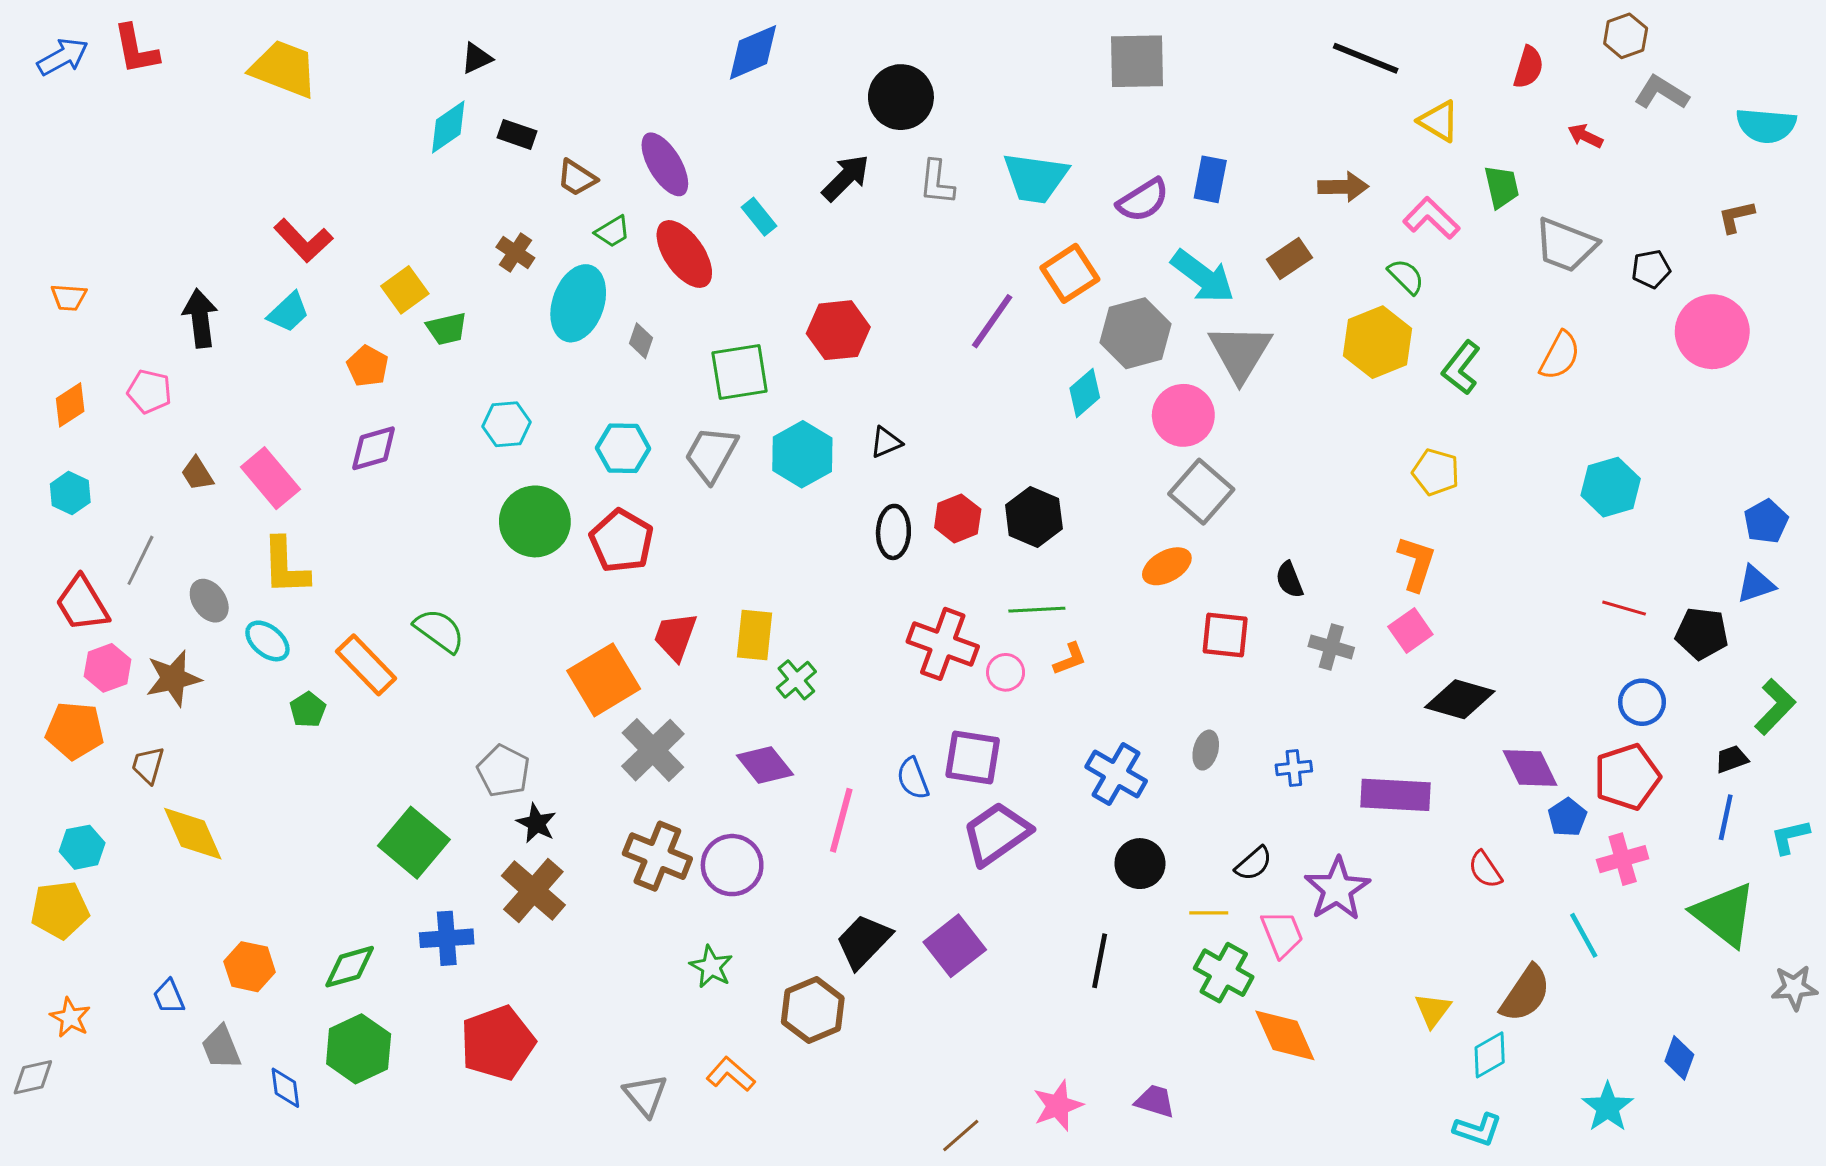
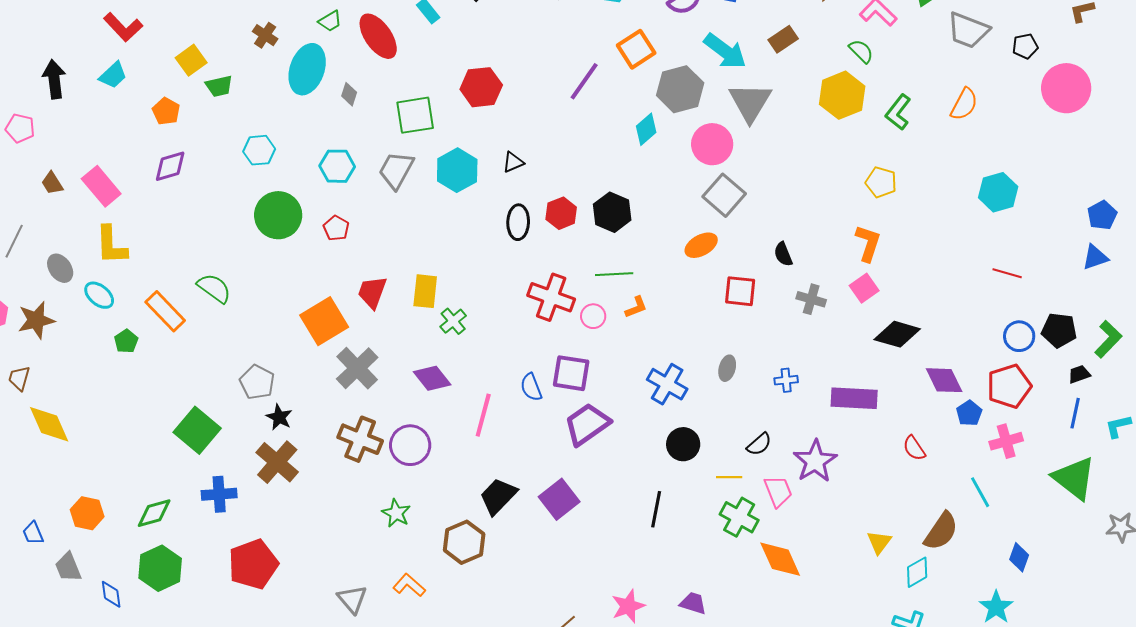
red pentagon: (622, 541) -> (336, 228), size x0.6
black pentagon: (1702, 634) -> (1059, 330), moved
blue diamond: (1679, 1058) -> (1019, 557), moved

